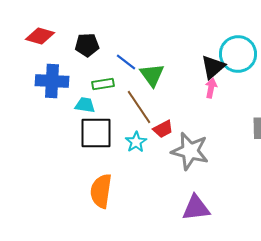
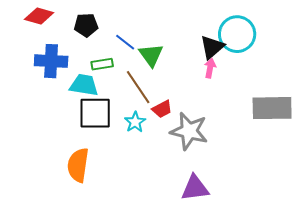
cyan trapezoid: (85, 105) -> (84, 85), size x1.4
orange semicircle: (101, 191) -> (78, 165), moved

